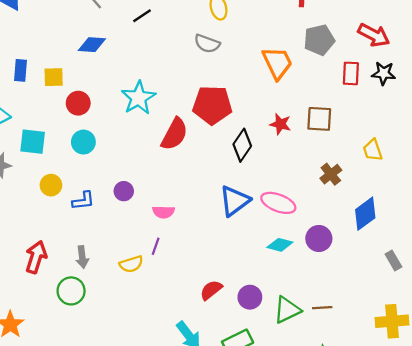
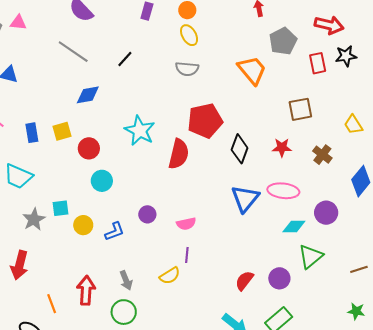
red star: (280, 124) -> (282, 148), moved
cyan square: (33, 142) -> (60, 208), moved, size x0.7
brown line: (322, 308) -> (359, 269), moved
green triangle: (287, 310) -> (310, 256), moved

